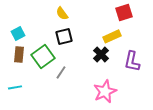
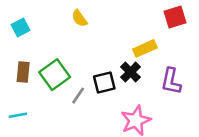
red square: (124, 12) -> (175, 17), moved
cyan square: (18, 33) -> (21, 27), moved
black square: (64, 36) -> (104, 82), moved

